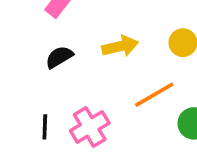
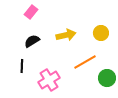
black line: (45, 127) -> (22, 66), moved

